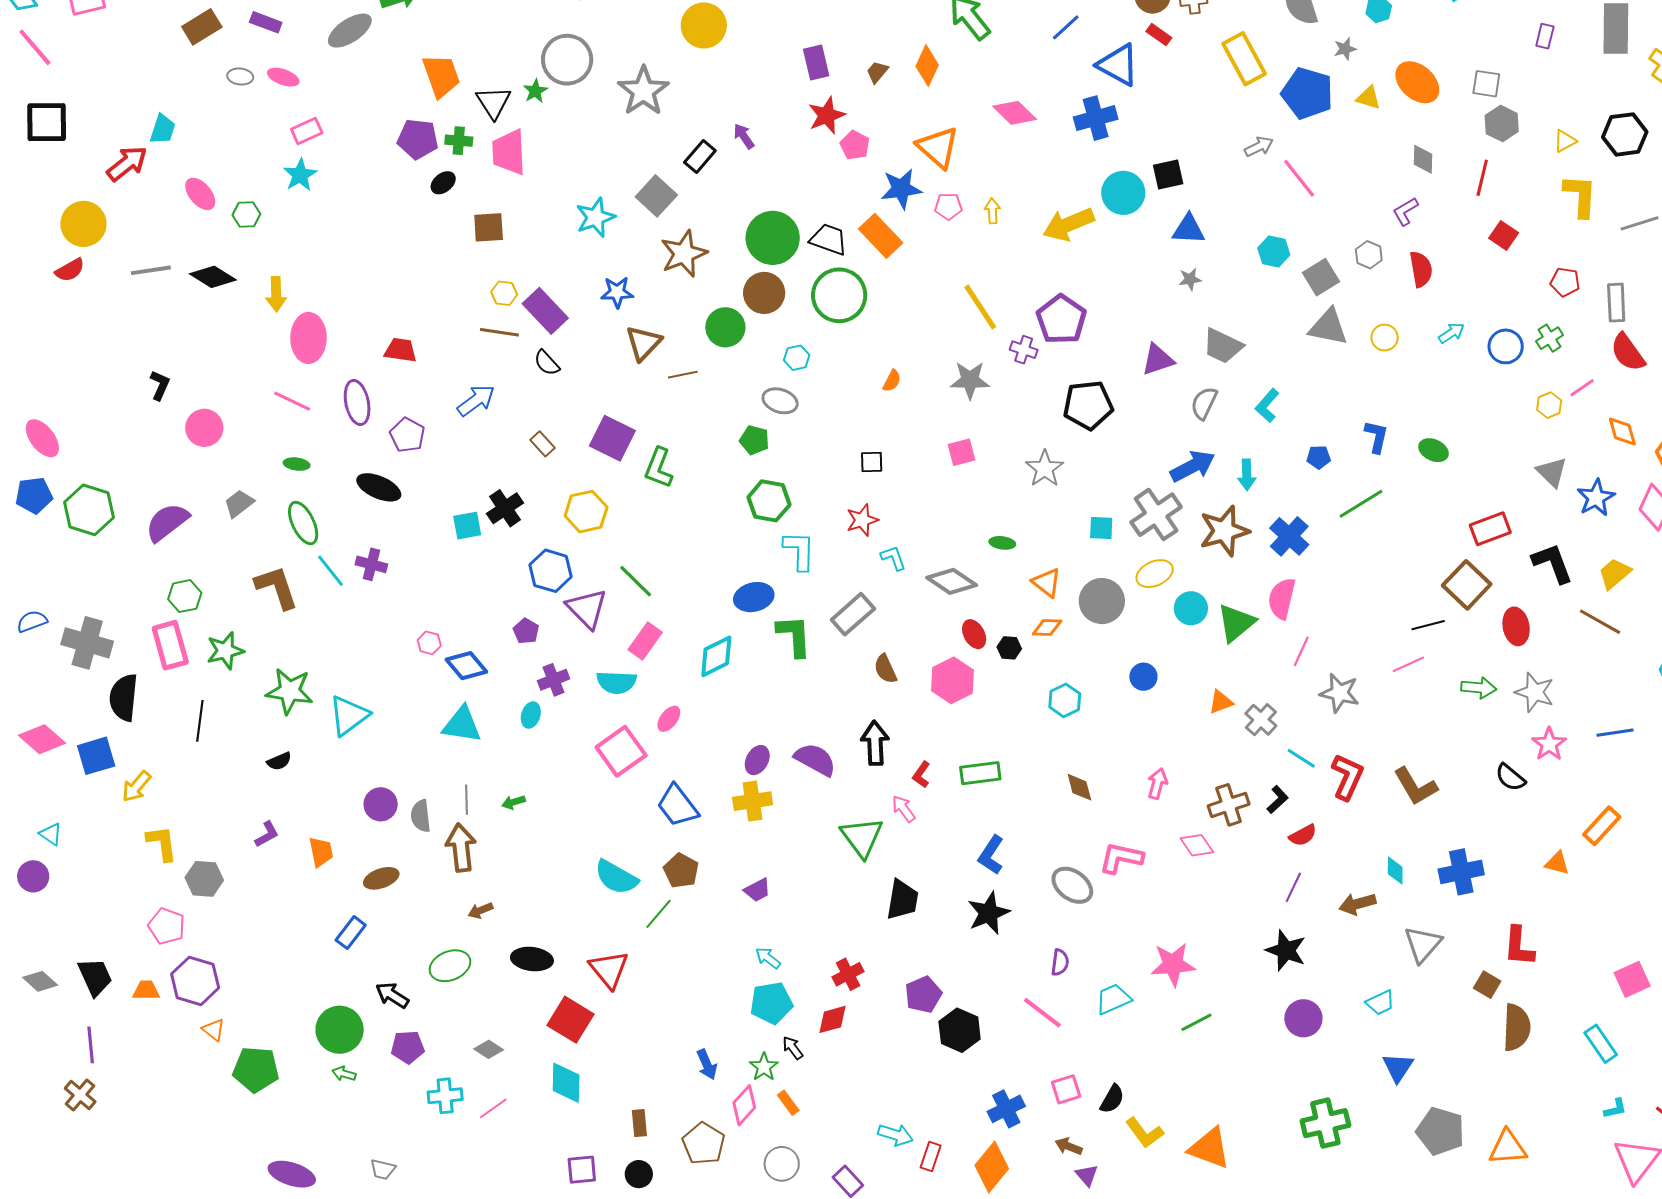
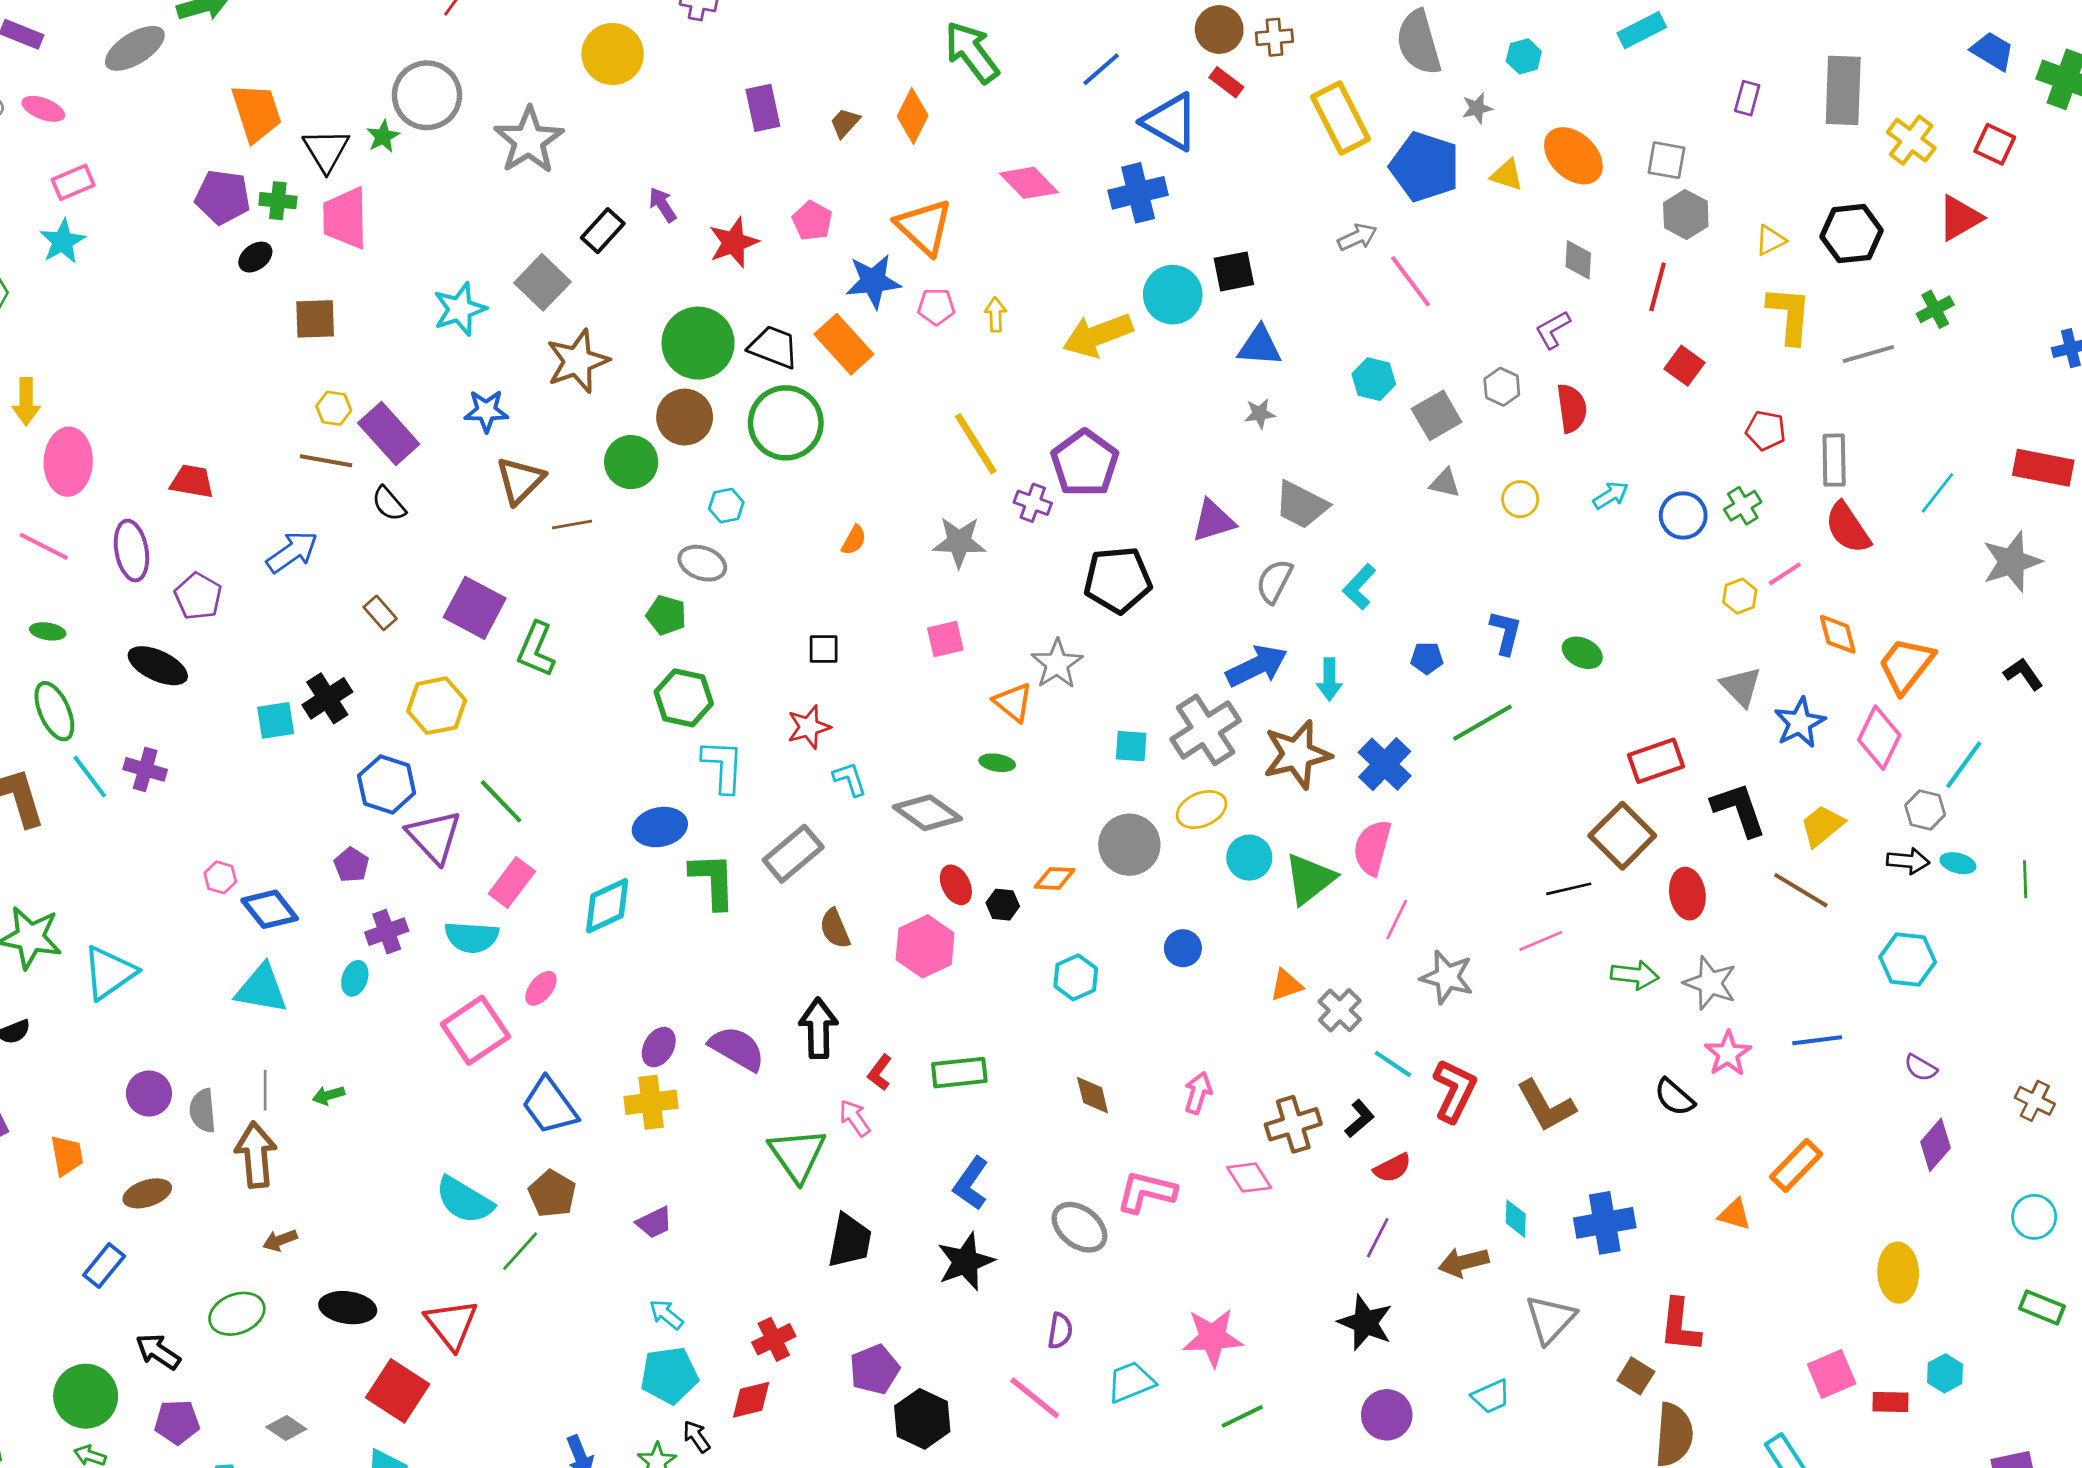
red star: (827, 115) -> (734, 242), moved
gray triangle: (1328, 327) -> (1445, 483), size x0.6
orange triangle: (1047, 583) -> (1013, 702), moved

